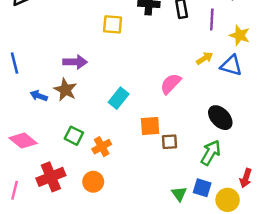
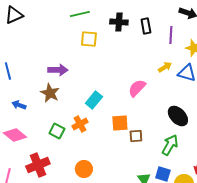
blue arrow: (39, 96) -> (19, 105), moved
orange cross: (102, 147) -> (80, 124), moved
orange circle: (93, 182) -> (84, 169), moved

